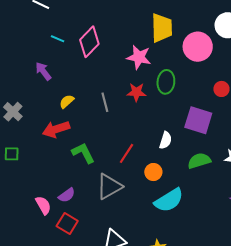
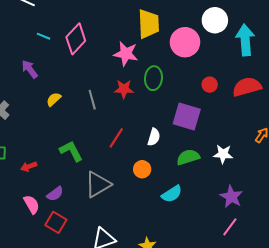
red arrow: (56, 129) -> (29, 166), moved, size x0.6
red line: (127, 153) -> (116, 138), moved
cyan semicircle: (169, 200) -> (172, 194), moved, size x0.7

